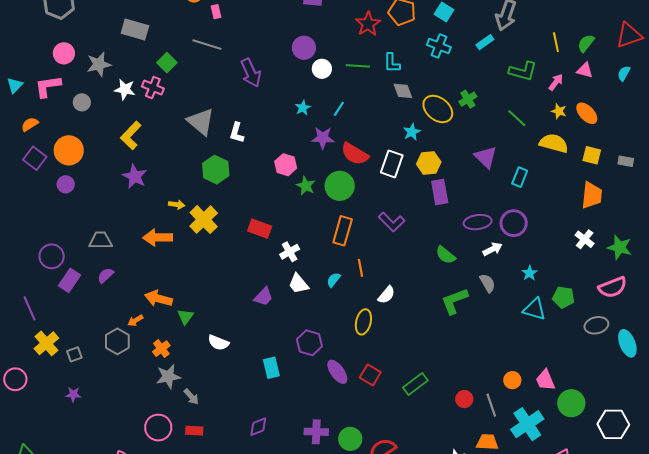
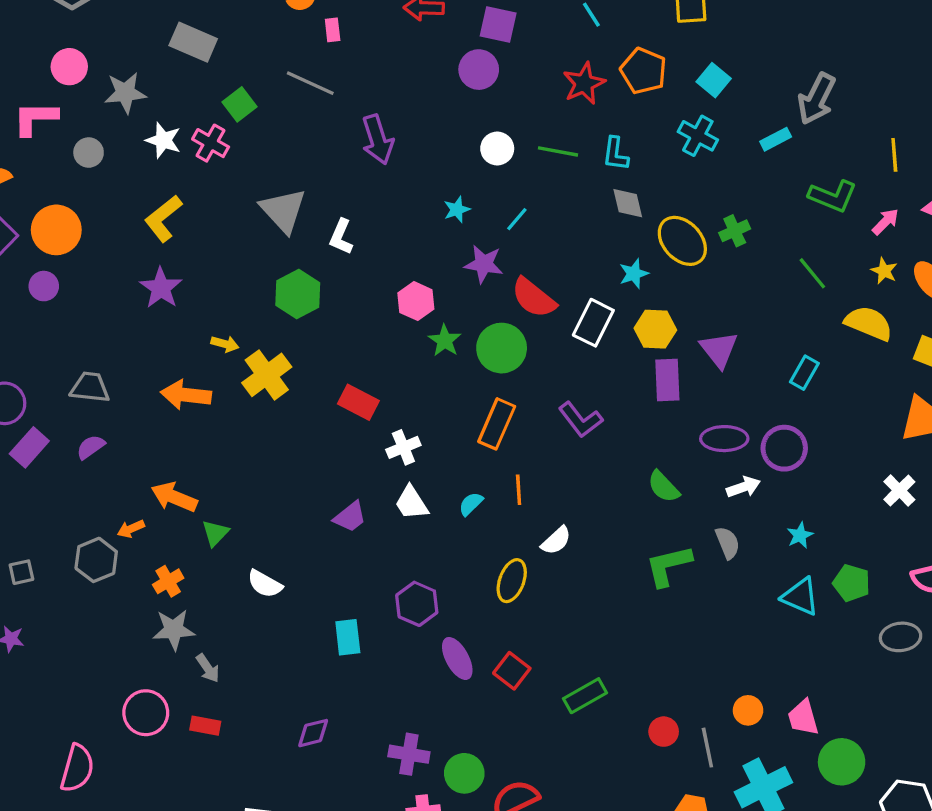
purple circle: (304, 48) -> (479, 70), moved
purple triangle: (486, 157) -> (719, 349), moved

